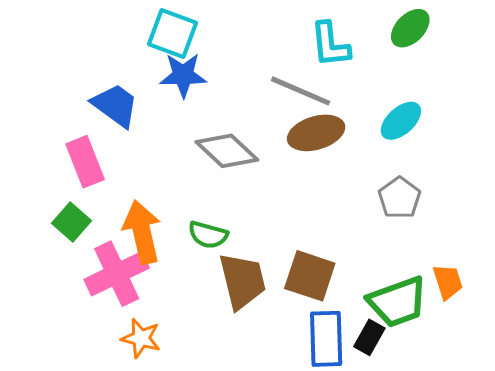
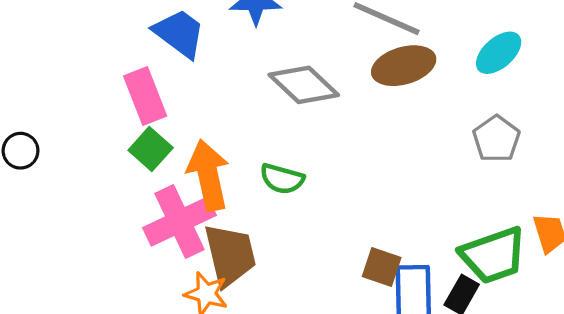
green square: (72, 222) -> (151, 149), moved
brown square: (310, 276) -> (382, 267), moved, size x0.7
brown trapezoid: (242, 281) -> (230, 255), moved

